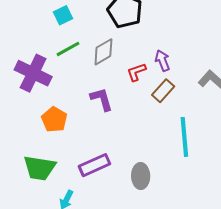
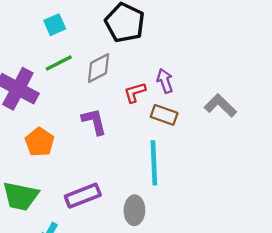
brown rectangle: (163, 91) -> (164, 115), turned 65
cyan line: (184, 137) -> (154, 163), moved

